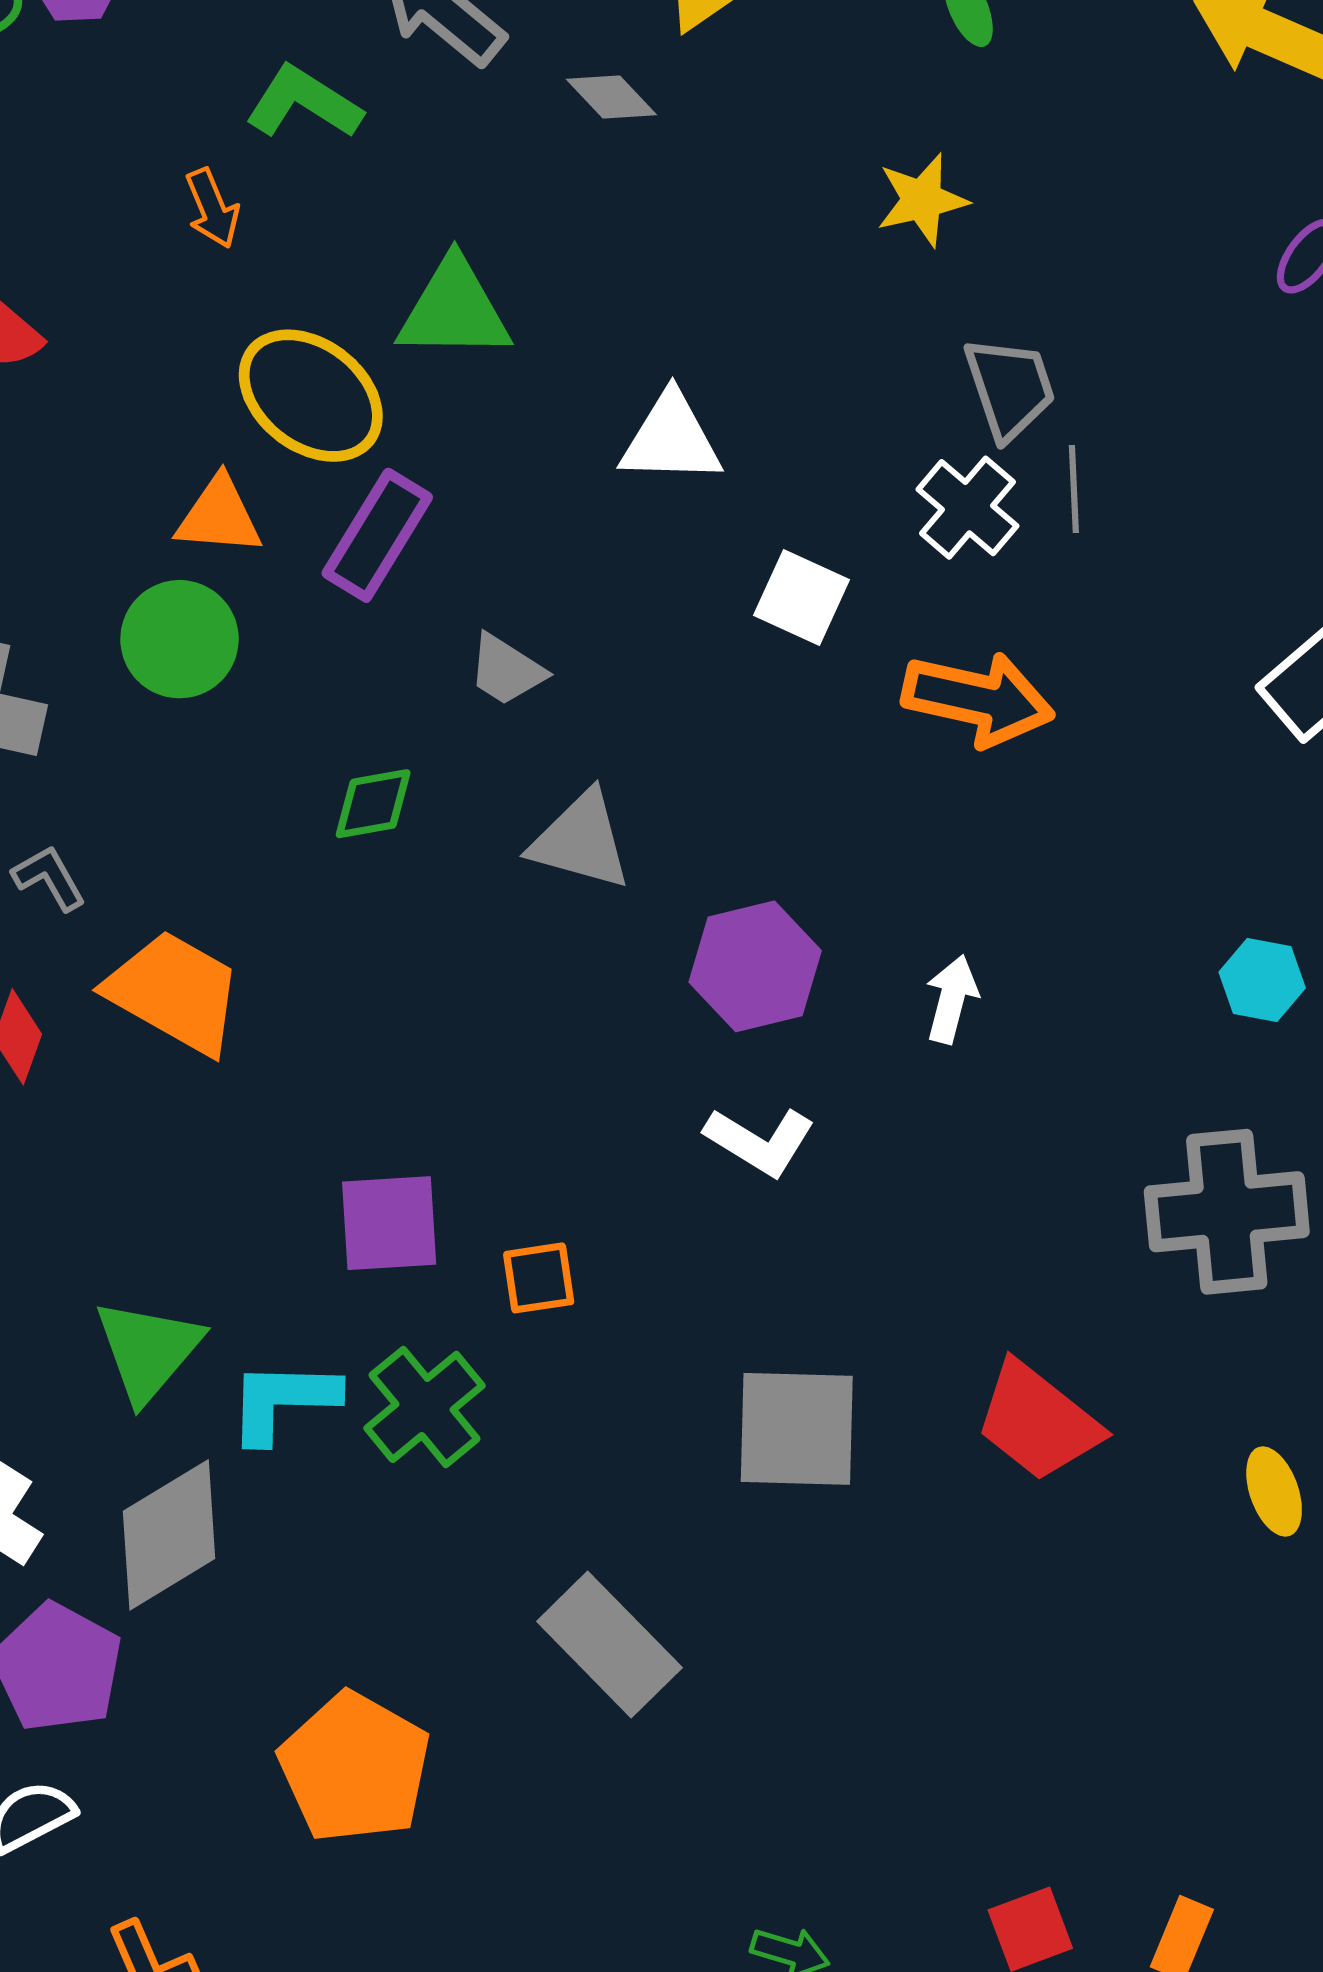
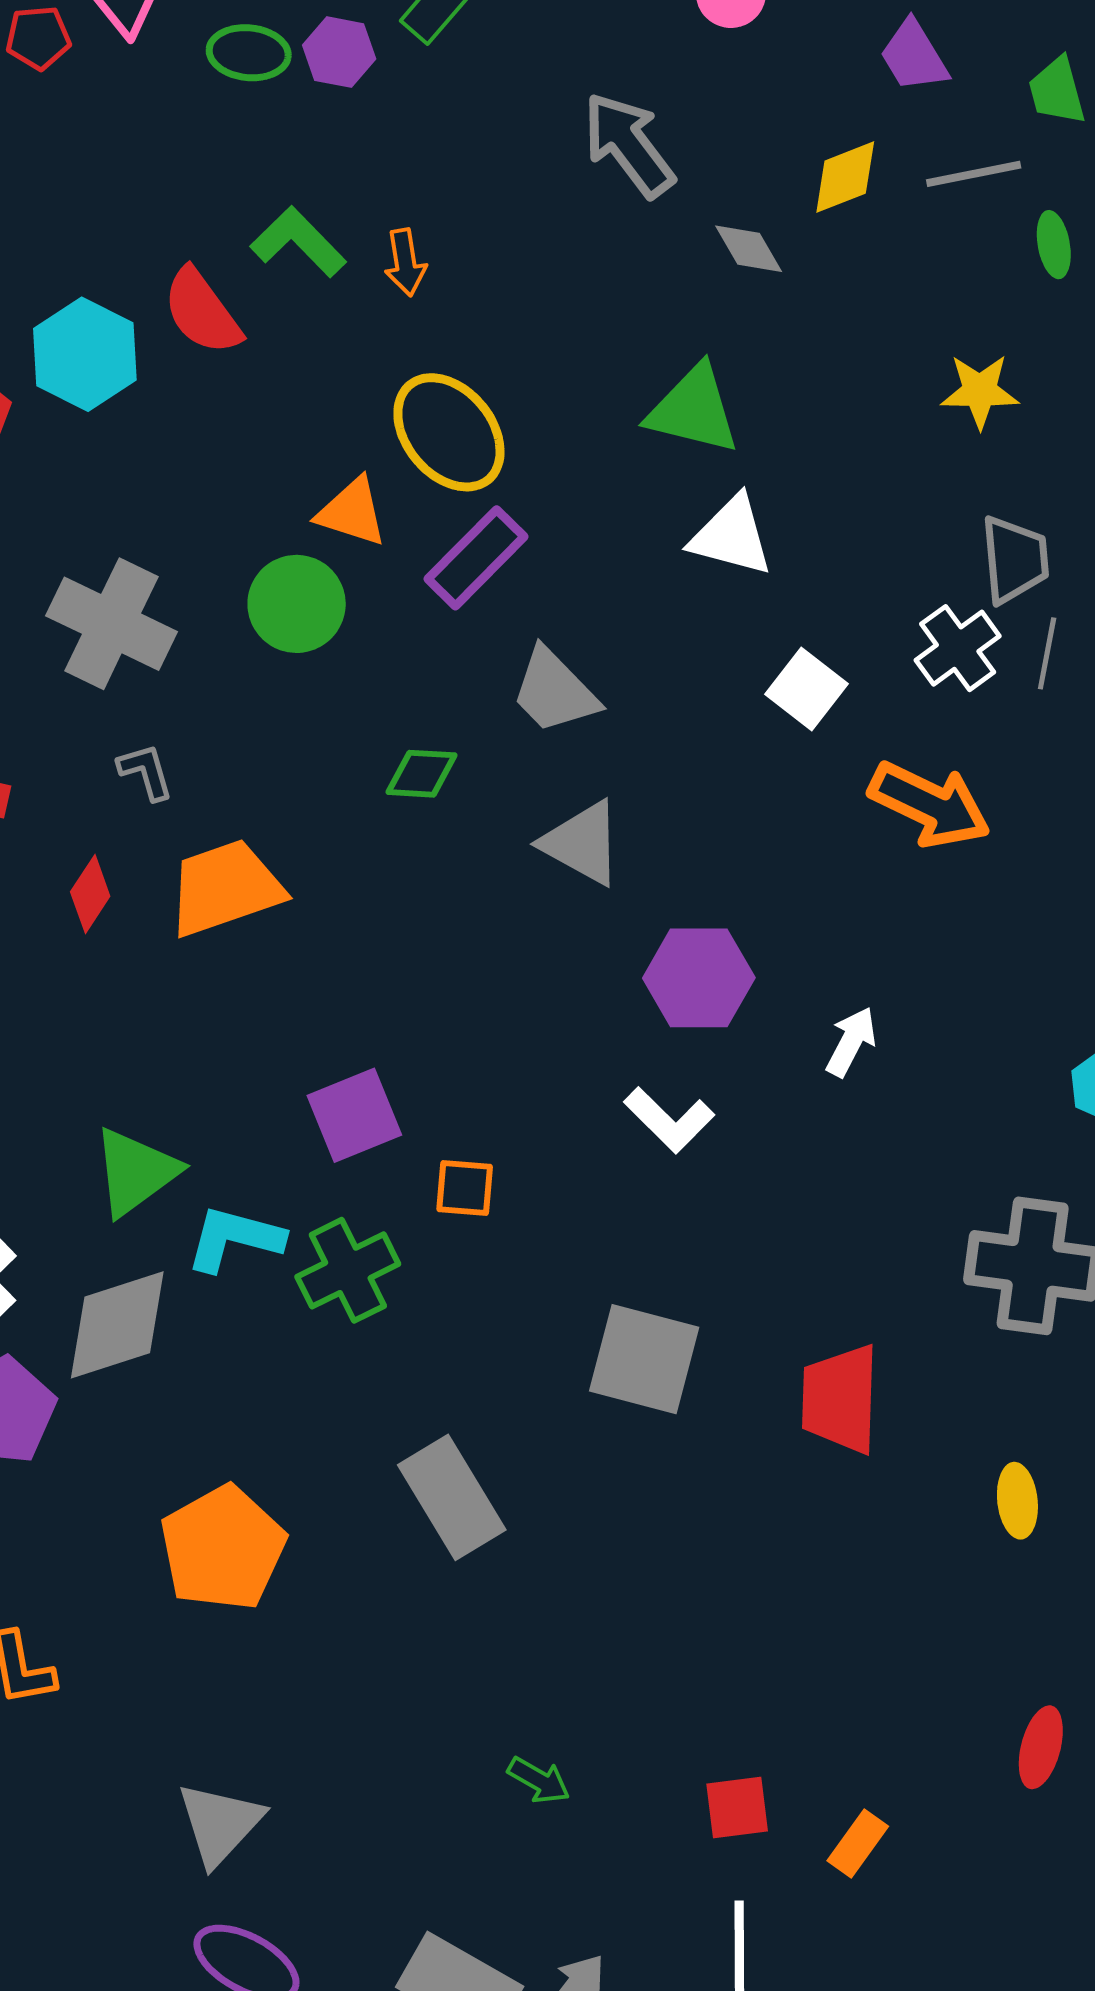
green L-shape: (304, 102) -> (298, 242), moved
green triangle: (454, 310) -> (693, 410), moved
gray trapezoid: (506, 670) -> (554, 691), size x1.4
orange trapezoid: (174, 992) -> (225, 888), turned -62
purple square: (389, 1223) -> (354, 1115), turned -32
red trapezoid: (1038, 1421) -> (840, 1399), turned 40

